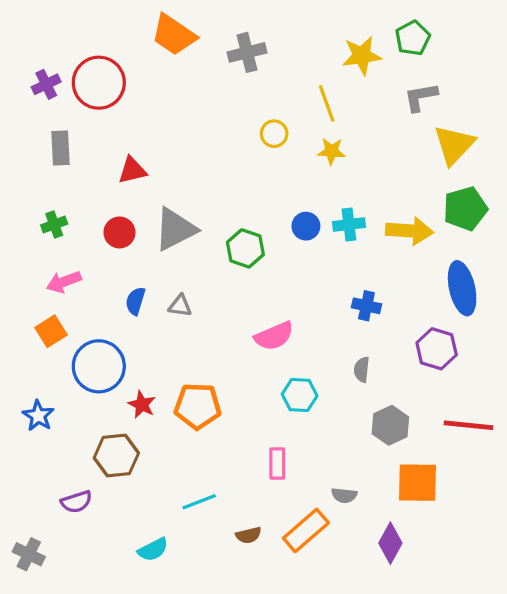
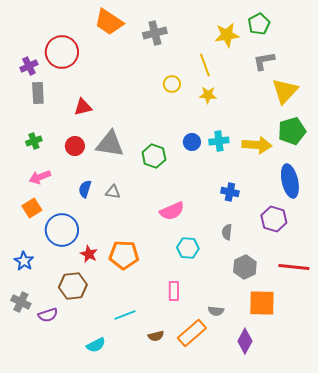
purple cross: (46, 84) -> (29, 66), moved
gray triangle: (175, 229) -> (110, 144), turned 36
gray cross: (29, 554) -> (21, 302), moved

